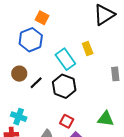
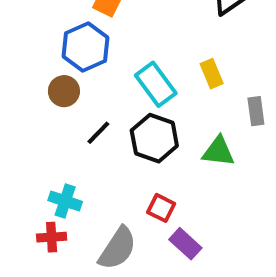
yellow rectangle: (88, 48) -> (212, 74), moved
brown circle: (19, 74) -> (64, 91), moved
green triangle: (106, 119) -> (218, 151), moved

